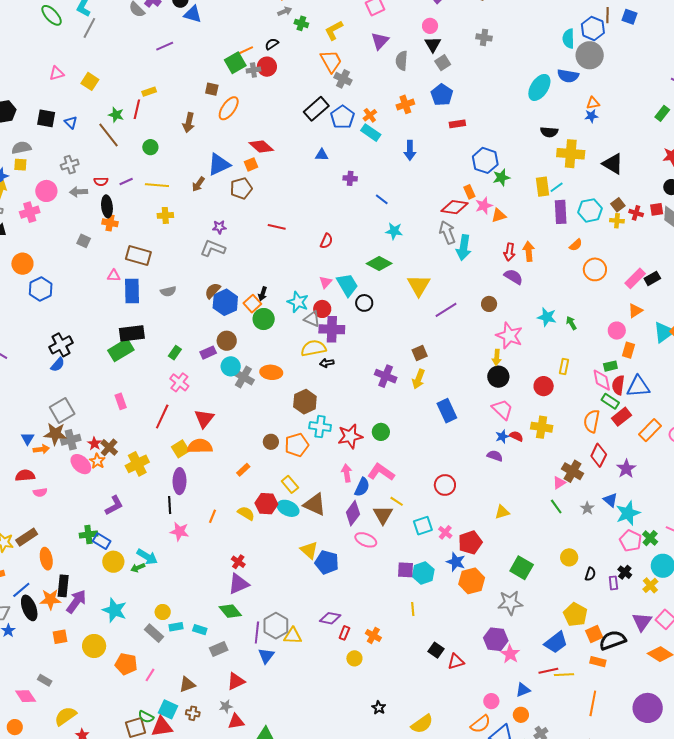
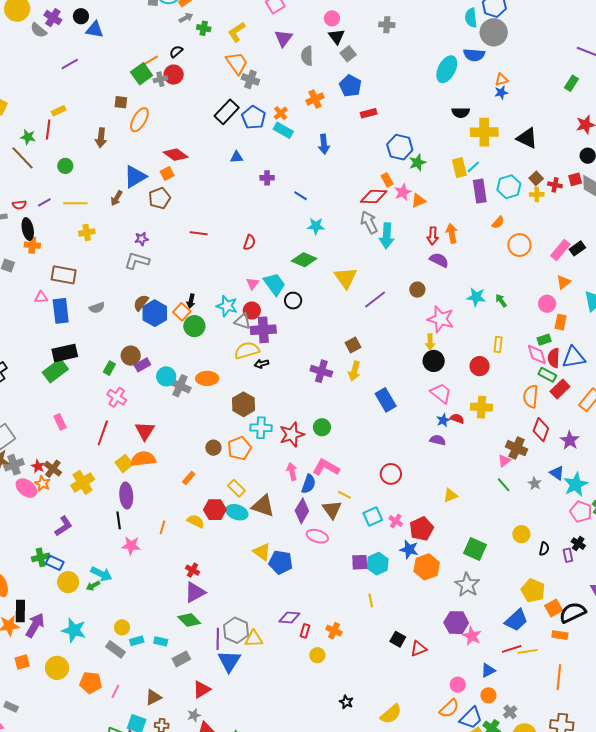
brown circle: (227, 341) -> (131, 356), moved
gray star: (510, 603) -> (467, 585), turned -30
blue triangle: (266, 656) -> (229, 661), size x1.4

